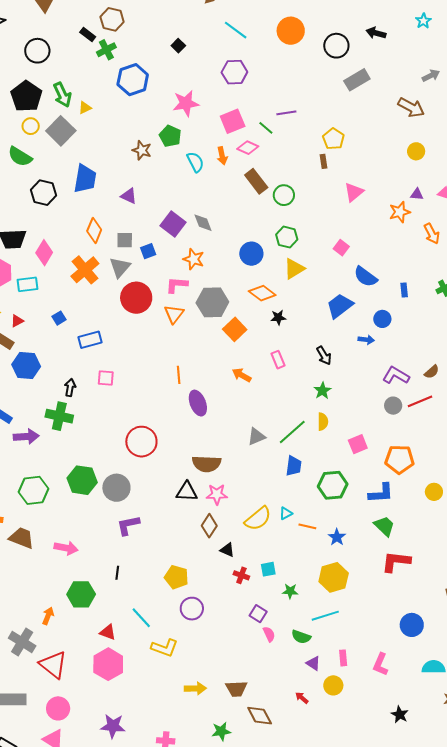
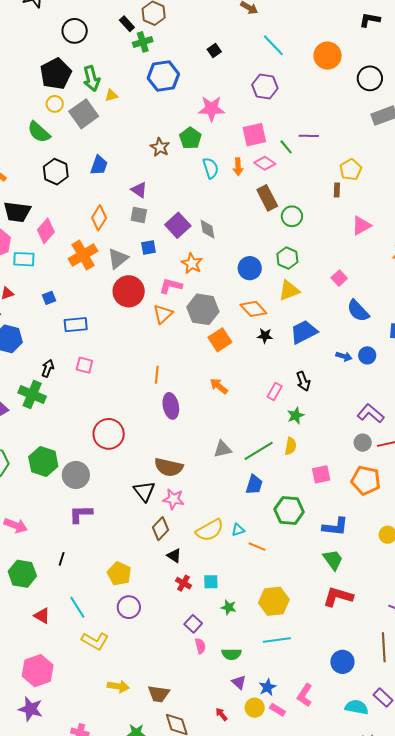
blue trapezoid: (85, 179) -> (99, 165), size x0.7
gray square: (125, 240) -> (139, 215), moved
blue trapezoid: (340, 306) -> (304, 332), moved
blue arrow: (366, 340) -> (344, 356), moved
pink rectangle: (278, 360) -> (275, 392), moved, turned 42
orange pentagon: (400, 459) -> (366, 480), moved
black triangle: (187, 492) -> (144, 491), turned 40
blue star: (337, 537) -> (267, 687), moved
cyan line: (325, 616) -> (277, 640), moved
green semicircle: (301, 637) -> (232, 654), turned -30
pink rectangle: (343, 658) -> (278, 710), moved, turned -63
pink hexagon: (108, 664) -> (38, 671), moved

